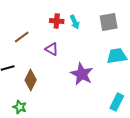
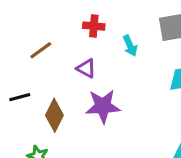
cyan arrow: (75, 22) -> (130, 46), moved
purple star: (82, 74) -> (103, 106), moved, turned -30

